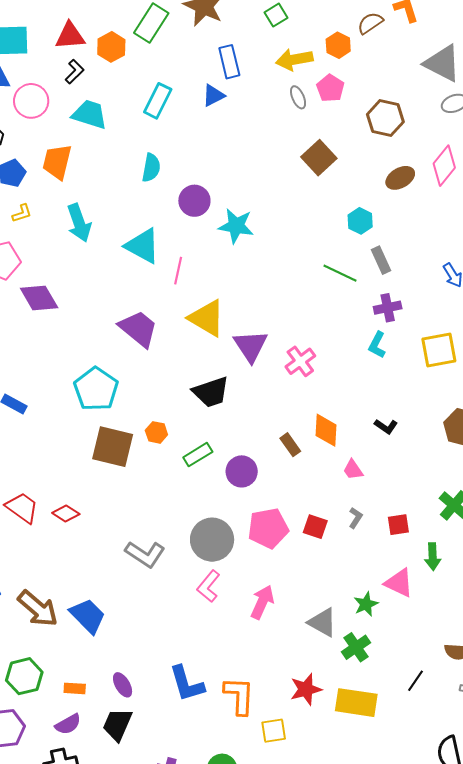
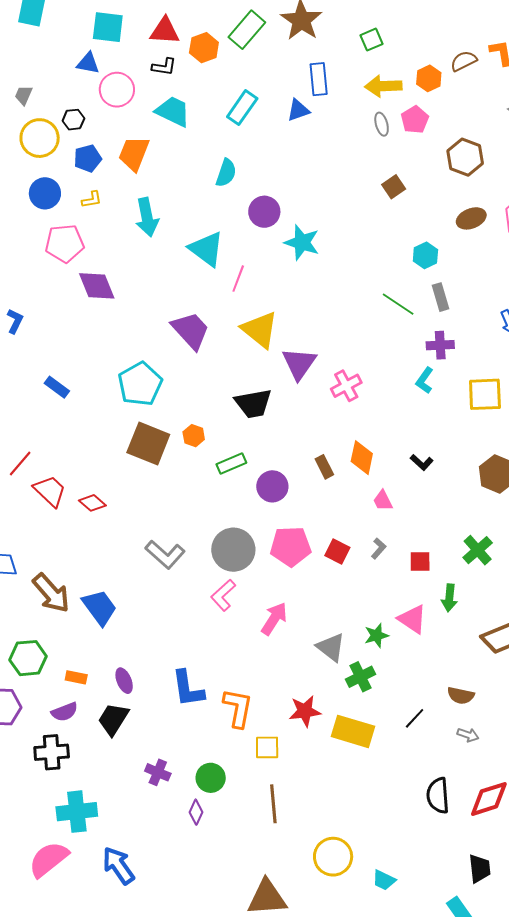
black L-shape: (75, 72) -> (164, 67), turned 45
brown square: (319, 158) -> (394, 187), size x0.7

